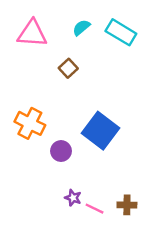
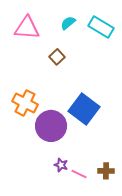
purple circle: (61, 151) -> (51, 126), size x1.8

